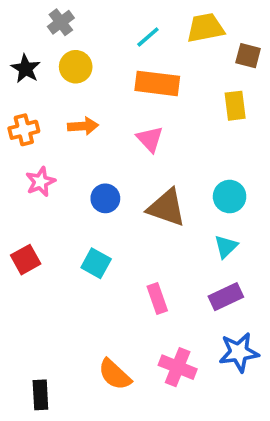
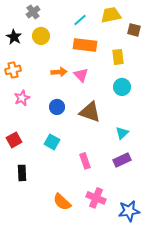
yellow rectangle: (235, 106) -> (118, 57), moved
orange arrow: (83, 126) -> (59, 72), moved
cyan circle: (230, 197) -> (122, 87), moved
blue star: (239, 352) -> (129, 211), moved
black rectangle: (40, 395) -> (22, 173), moved

